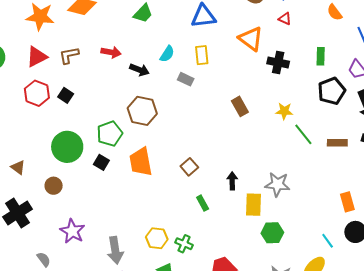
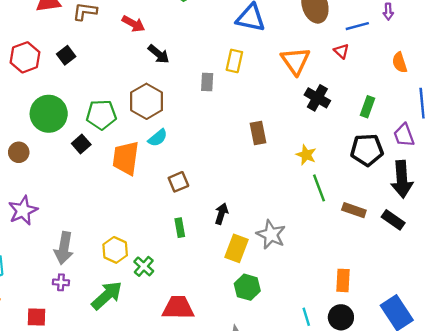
cyan semicircle: (167, 54) -> (158, 138), moved
gray rectangle: (186, 79) -> (207, 82), turned 49
red hexagon: (37, 93) -> (25, 57), moved

